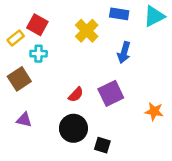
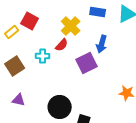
cyan cross: (39, 54) -> (43, 56), moved
purple square: (111, 93) -> (87, 63), moved
red semicircle: (76, 95) -> (62, 45), moved

